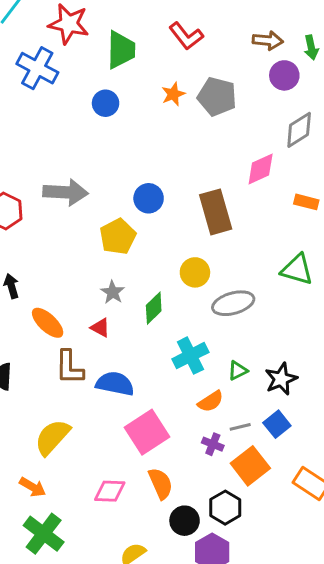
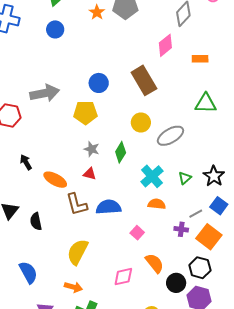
yellow pentagon: (118, 236) -> (85, 113), turned -30
orange semicircle: (211, 401) -> (157, 204), moved, turned -126
pink square: (147, 432) -> (137, 233), size x0.5

